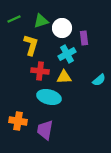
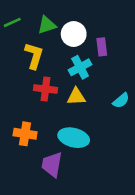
cyan ellipse: (49, 97) -> (74, 138), moved
orange cross: (18, 121) -> (25, 134), moved

